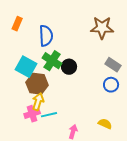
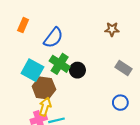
brown star: (102, 28) -> (112, 29), size x0.6
blue semicircle: (46, 36) -> (53, 38), turned 40
blue circle: (111, 85) -> (120, 103), moved

